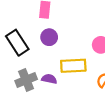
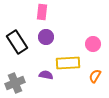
gray cross: (26, 80) -> (15, 83), moved

